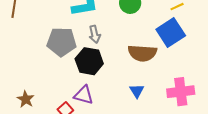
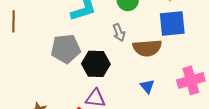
blue square: (171, 32) -> (172, 23), turned 36
gray arrow: (95, 34) -> (119, 33), moved

